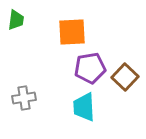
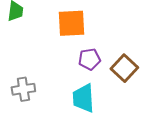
purple pentagon: (90, 68) -> (89, 59), size x0.7

